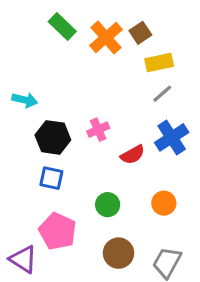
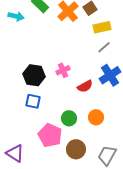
cyan arrow: (25, 100) -> (16, 16), moved
orange circle: (164, 203) -> (96, 117), moved
pink pentagon: (58, 231) -> (50, 135), moved

